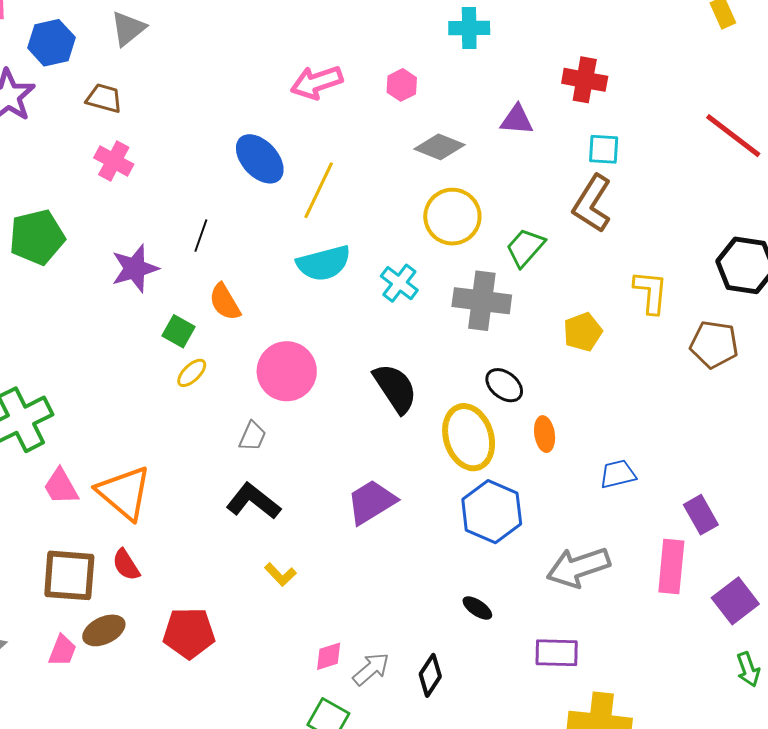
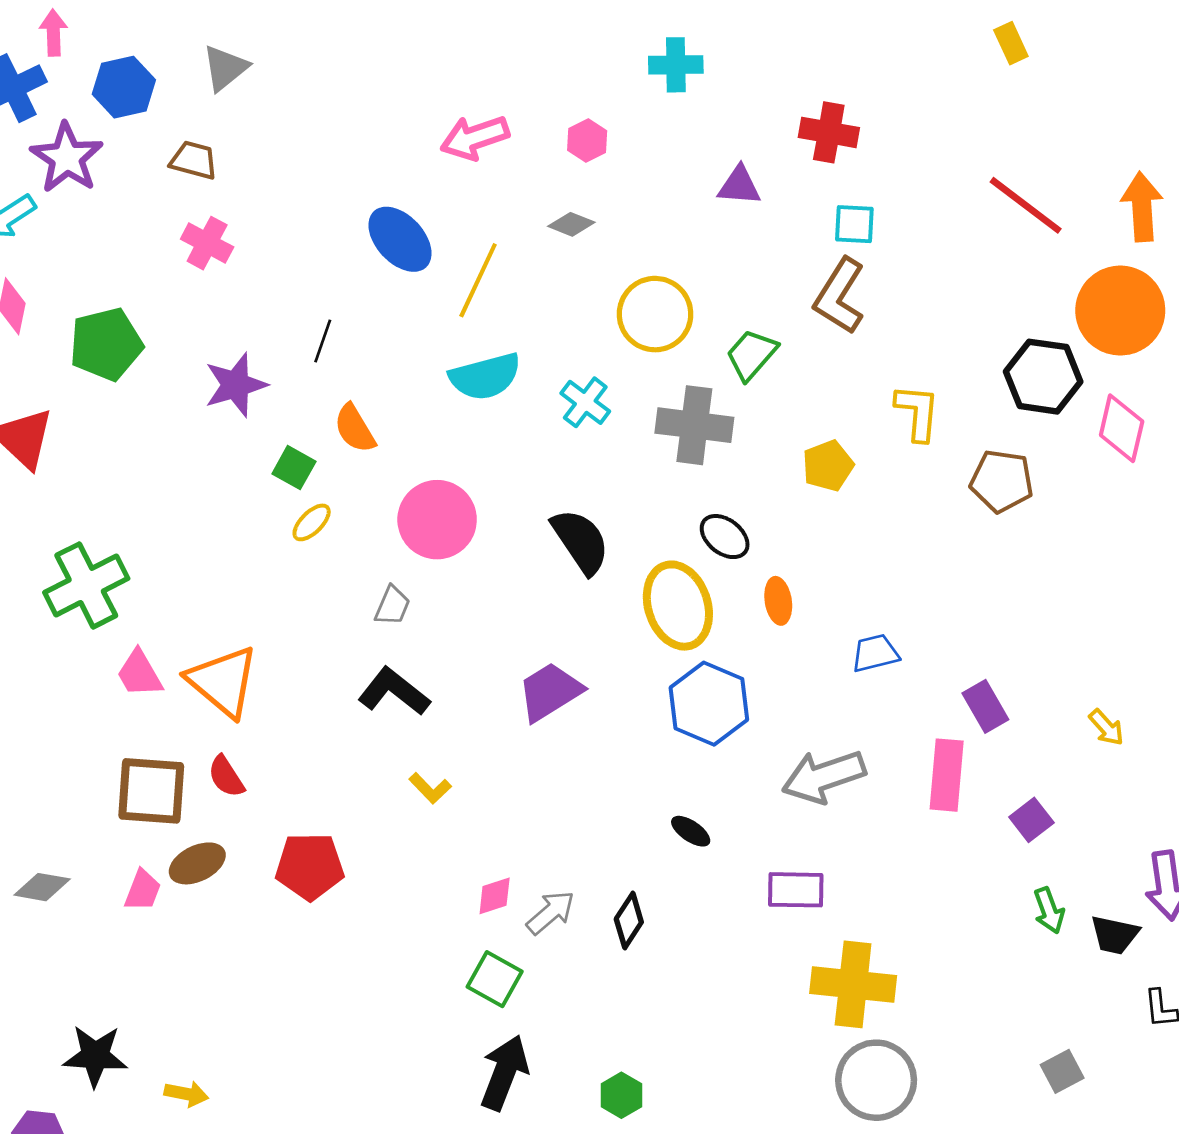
gray diamond: (439, 147) -> (571, 224), moved, size x0.7
purple square: (735, 601) -> (1031, 820), size x0.7

